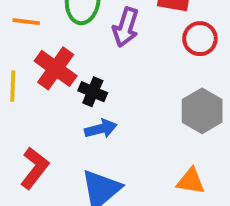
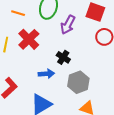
black cross: (93, 92) -> (63, 57), moved
gray hexagon: (202, 111) -> (78, 82), moved

